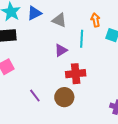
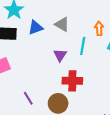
blue triangle: (34, 13) -> (35, 27), moved
purple triangle: (61, 50) -> (60, 55), turned -32

